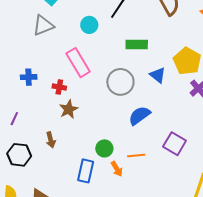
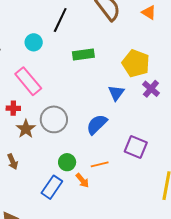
blue triangle: (158, 75) -> (116, 93), moved, turned 36
gray circle: (120, 82) -> (54, 119), moved
blue rectangle: (86, 171) -> (52, 187), turned 30

